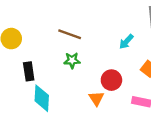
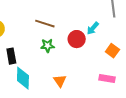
red circle: (111, 80) -> (77, 39), moved
orange triangle: (96, 98) -> (60, 81), moved

